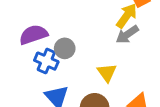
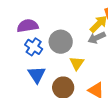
gray circle: (65, 48) -> (61, 42), moved, size x1.5

